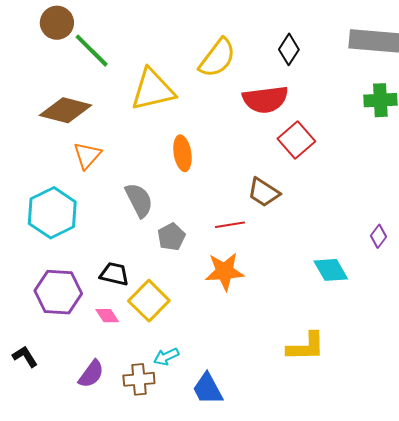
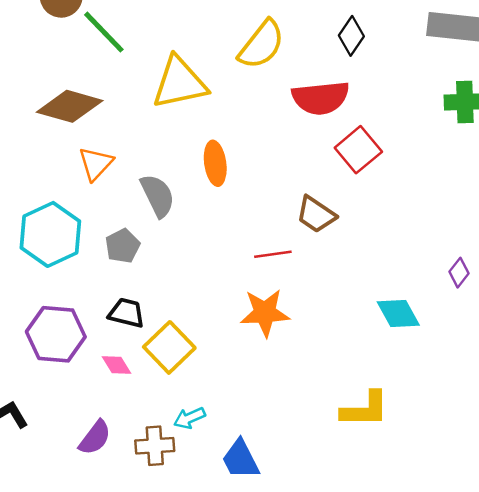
gray semicircle: (139, 200) -> (158, 196), moved
gray pentagon: (171, 237) -> (123, 246), moved

